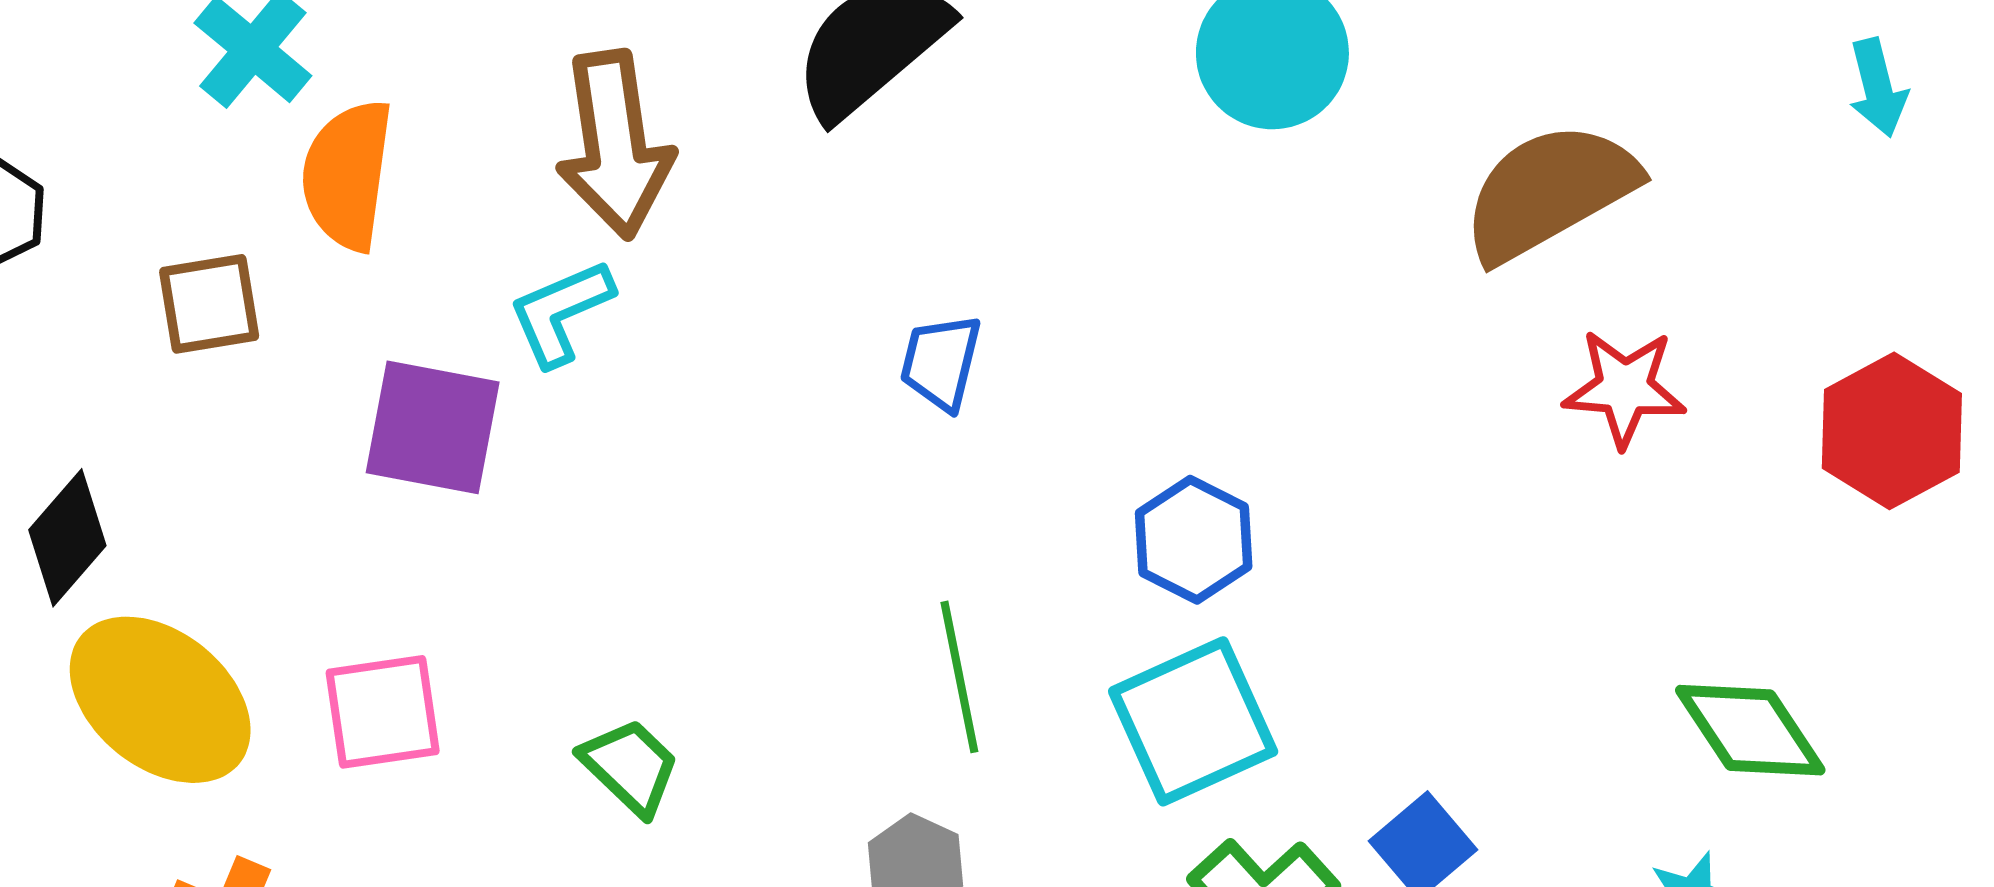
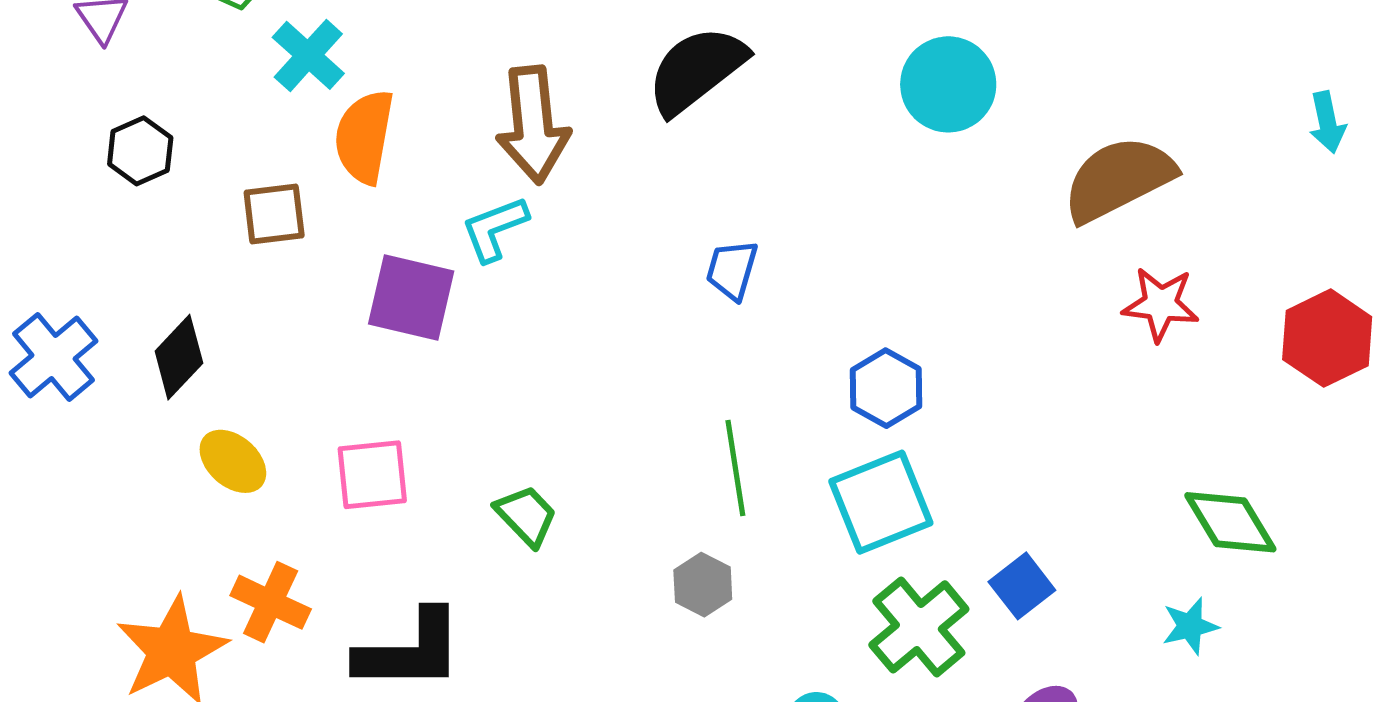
yellow ellipse: (160, 700) -> (233, 461), size x0.6

